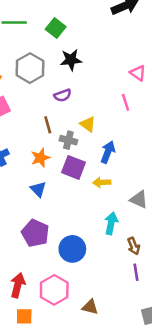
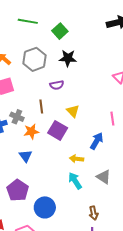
pink line: (126, 102) -> (112, 119), moved
gray cross: (68, 140) -> (17, 117), moved
blue arrow: (108, 152) -> (97, 141), moved
purple square: (73, 167) -> (58, 130), moved
cyan arrow: (111, 223) -> (75, 181), moved, turned -54

